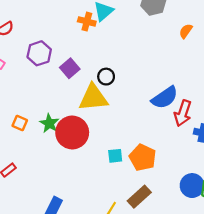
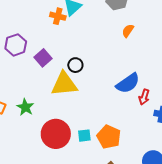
orange semicircle: (186, 31) -> (128, 31), moved
red arrow: (183, 113) -> (144, 97), size x0.7
red circle: (72, 133) -> (56, 134), moved

